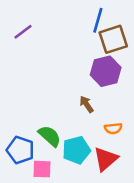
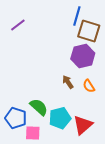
brown square: (113, 39) -> (89, 31), turned 35
orange semicircle: (113, 128) -> (89, 86), moved, turned 64

